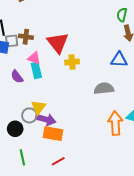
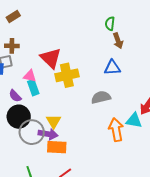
brown cross: (26, 37) -> (12, 46), moved
yellow cross: (72, 62) -> (67, 75), size x1.6
yellow triangle: (39, 107) -> (54, 121), moved
gray circle: (29, 115) -> (32, 132), size x1.6
black circle: (15, 129) -> (19, 117), moved, size x1.5

